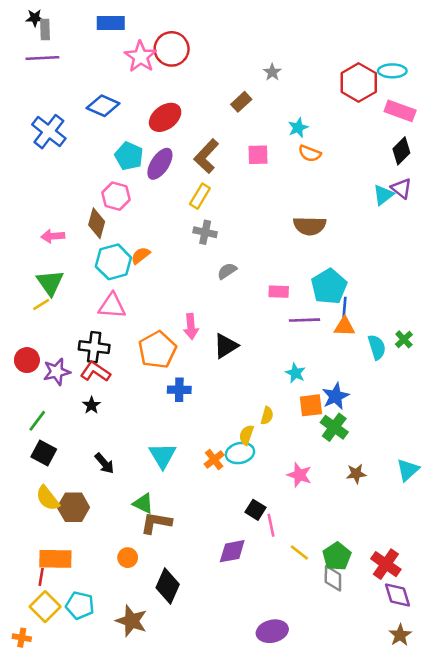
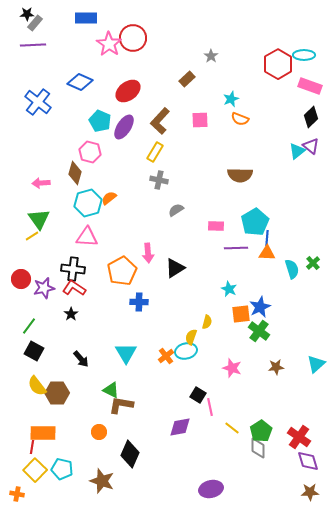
gray rectangle: (45, 30) -> (35, 23), turned 42
brown star: (400, 635) -> (310, 492), turned 30

